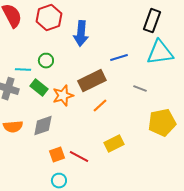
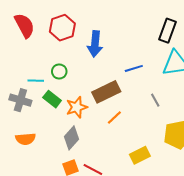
gray line: (140, 89) -> (155, 100), turned 40
gray diamond: (43, 126) -> (72, 138), moved, turned -30
yellow rectangle: (114, 144) -> (140, 155), moved

